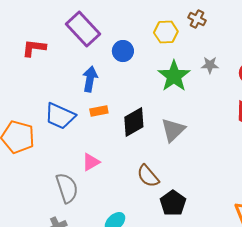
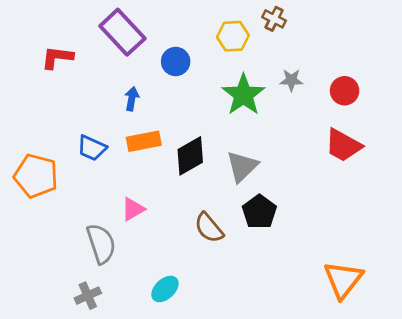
blue arrow: (90, 79) -> (132, 99), size x0.7
orange rectangle: (99, 111) -> (144, 141), size x1.4
blue trapezoid: (60, 116) -> (92, 148), size x0.7
black pentagon: (173, 203) -> (259, 212), moved

